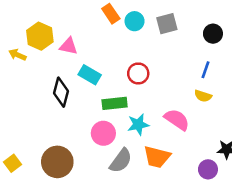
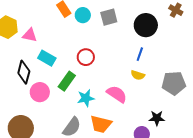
black circle: (213, 34) -> (146, 25), size x1.5
green rectangle: (115, 103) -> (67, 81), turned -48
pink circle: (103, 133) -> (40, 92), moved

